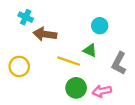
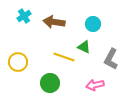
cyan cross: (26, 17) -> (24, 16), turned 32
brown arrow: (45, 34) -> (54, 22), moved
green circle: (76, 88) -> (50, 83), moved

